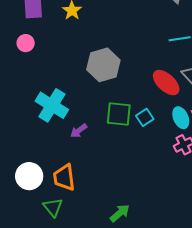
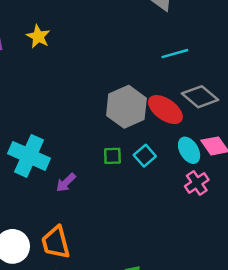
gray hexagon: (103, 65) -> (126, 107), moved
green square: (119, 114) -> (112, 156), size x0.6

